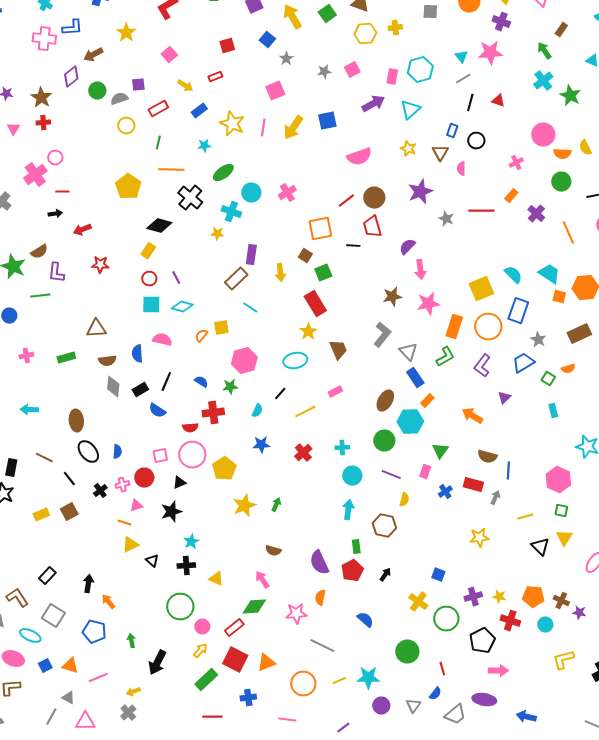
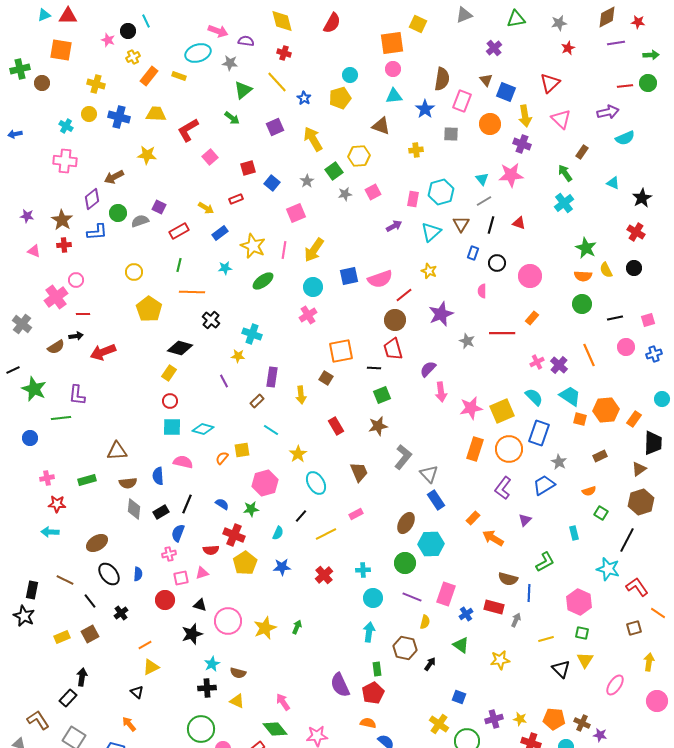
green square: (327, 14) -> (334, 171), moved
blue L-shape: (72, 28) -> (97, 232), moved
yellow star: (126, 33) -> (147, 155), turned -30
yellow hexagon: (365, 34) -> (359, 156), moved
blue square: (267, 40) -> (272, 183), moved
pink square: (169, 55) -> (210, 157), moved
purple square: (138, 85) -> (159, 207), turned 32
green star: (570, 96) -> (586, 248), moved
purple arrow: (373, 104) -> (394, 226), size x0.7
blue square: (327, 121) -> (349, 276), moved
yellow circle: (126, 126) -> (134, 272), moved
pink triangle: (13, 129) -> (34, 251), turned -40
pink circle: (543, 135) -> (530, 276), moved
brown triangle: (440, 153) -> (461, 224), moved
pink cross: (516, 163) -> (537, 362), moved
green ellipse: (223, 173) -> (263, 281), moved
cyan circle: (251, 193) -> (313, 287), moved
black cross: (190, 198) -> (211, 320), size x0.7
red line: (346, 201) -> (404, 295), moved
purple cross: (536, 214) -> (559, 365), moved
red arrow: (82, 230) -> (103, 352), size x1.4
brown semicircle: (39, 252) -> (56, 347), moved
red star: (100, 265) -> (57, 504), moved
green square: (323, 273) -> (382, 395), moved
purple line: (176, 278) -> (224, 381), moved
brown rectangle: (236, 279) -> (257, 401), size x0.6
brown star: (392, 297) -> (378, 426), moved
red rectangle: (315, 304) -> (336, 426), size x0.7
pink star: (428, 304) -> (471, 408), moved
yellow star: (308, 332) -> (298, 454), moved
brown rectangle: (579, 334) -> (600, 456), size x0.6
green L-shape: (445, 357) -> (545, 562), moved
cyan ellipse: (295, 361) -> (316, 483), turned 70
green square: (548, 379) -> (601, 513), moved
orange rectangle: (427, 401) -> (473, 518), moved
blue semicircle: (157, 411) -> (178, 533), turned 78
red cross: (213, 413) -> (234, 535), turned 30
brown ellipse: (76, 421) -> (97, 543), turned 65
green triangle: (440, 451) -> (461, 645), moved, turned -30
pink circle: (192, 455) -> (228, 621), moved
yellow pentagon: (224, 469) -> (245, 563), moved
pink rectangle: (425, 472) -> (446, 594), size x1.6
black triangle: (179, 483) -> (200, 605), turned 40
pink cross: (122, 485) -> (169, 554), moved
pink triangle: (136, 506) -> (202, 573), moved
orange line: (124, 523) -> (145, 645), turned -48
brown semicircle: (273, 551) -> (238, 673), moved
black triangle: (152, 561) -> (137, 692), moved
black arrow: (385, 575) -> (430, 664), moved
black arrow: (88, 584) -> (82, 677), moved
orange semicircle: (320, 598) -> (368, 723), moved, turned 91
green diamond: (254, 607) -> (275, 729), turned 55

